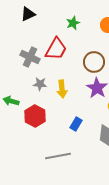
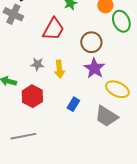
gray cross: (30, 57) -> (13, 14), moved
gray line: (58, 156) -> (23, 136), moved

